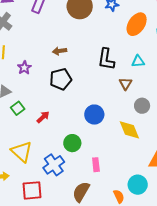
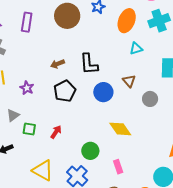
black L-shape: (106, 59) -> (89, 64), moved
cyan triangle: (138, 61) -> (136, 49), moved
green square: (18, 108) -> (29, 129), turned -32
blue circle: (94, 115) -> (103, 92), moved
yellow diamond: (129, 130) -> (120, 129), moved

